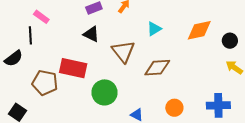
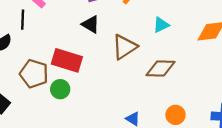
brown triangle: (123, 51) -> (124, 47), turned 30
green circle: (104, 92) -> (60, 89), moved, size x0.7

